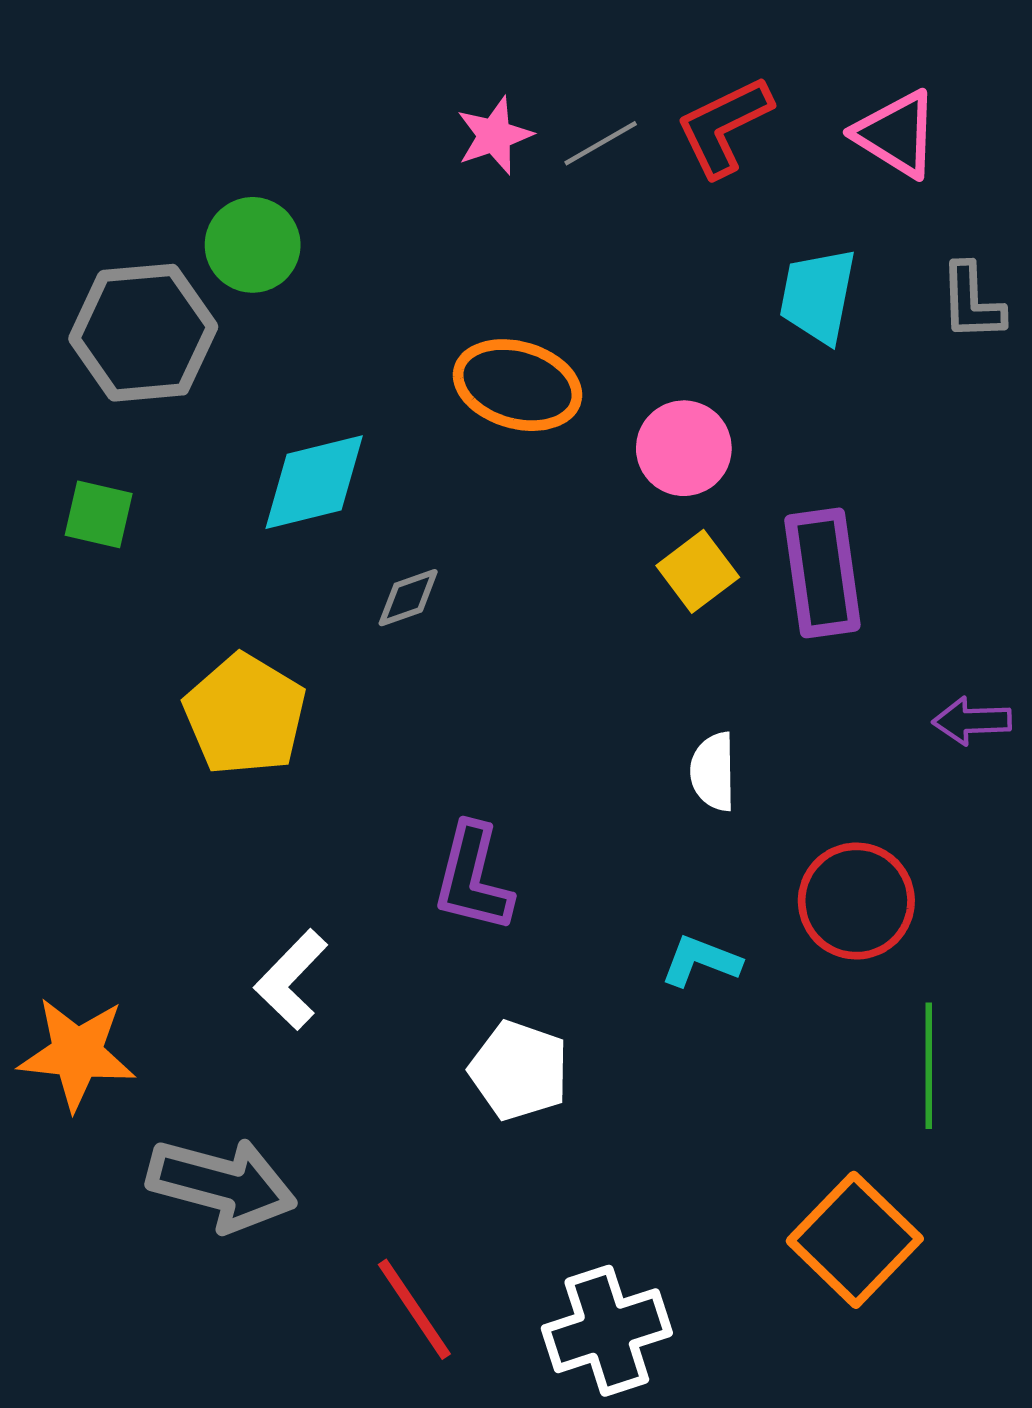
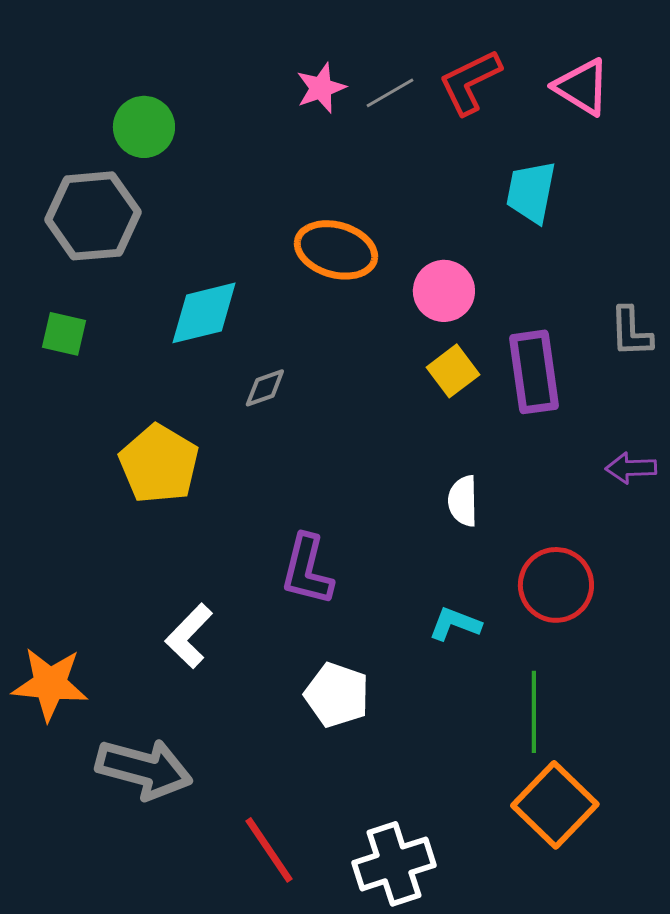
green circle: (253, 245) -> (144, 127), moved
gray L-shape: (972, 302) -> (631, 332), moved
green line: (929, 1066) -> (534, 712), moved

